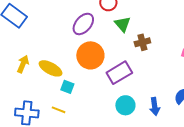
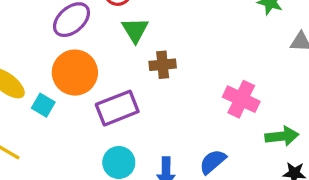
cyan square: (67, 87) -> (43, 105), moved

